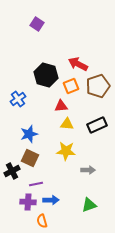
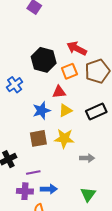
yellow triangle: (67, 124) -> (65, 111), turned -32
blue star: (29, 134) -> (41, 111), moved
brown square: (30, 158) -> (38, 138), moved, turned -36
green triangle: (89, 205) -> (88, 194), turned -35

